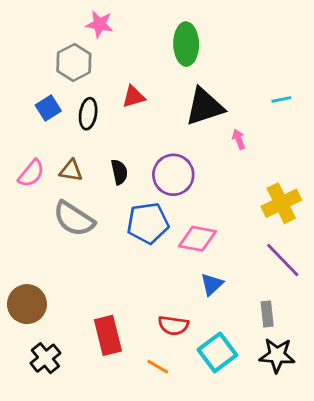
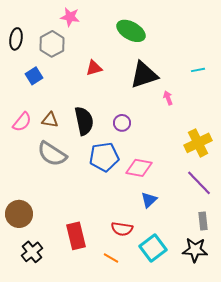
green ellipse: (186, 44) -> (131, 31), turned -60
black ellipse: (88, 114) -> (16, 39), moved
black semicircle: (119, 172) -> (84, 121), size x1.6
purple circle: (173, 175) -> (122, 123), size x0.6
gray rectangle: (267, 314) -> (203, 221), moved

